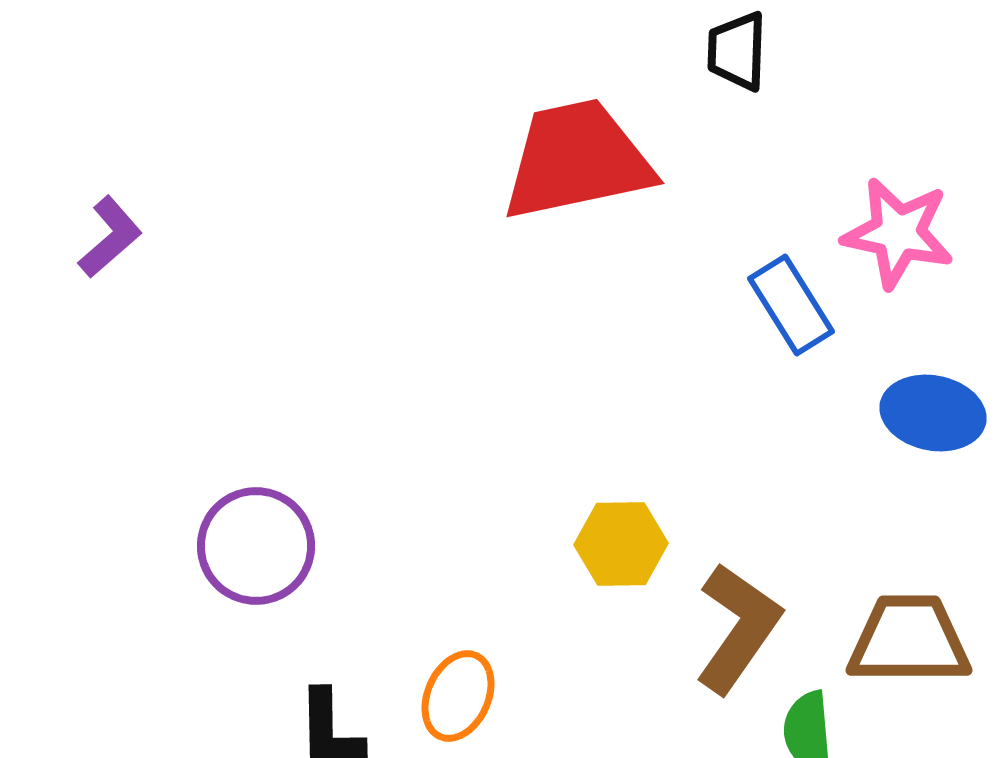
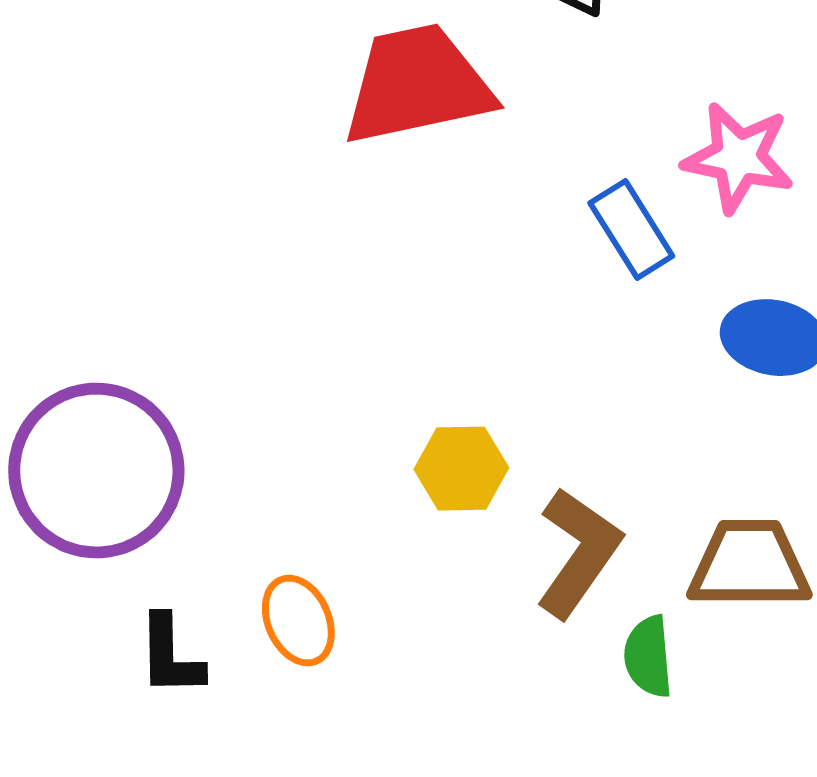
purple circle: (256, 546) -> (96, 471), size x1.5
orange ellipse: (458, 696) -> (298, 621), turned -48

